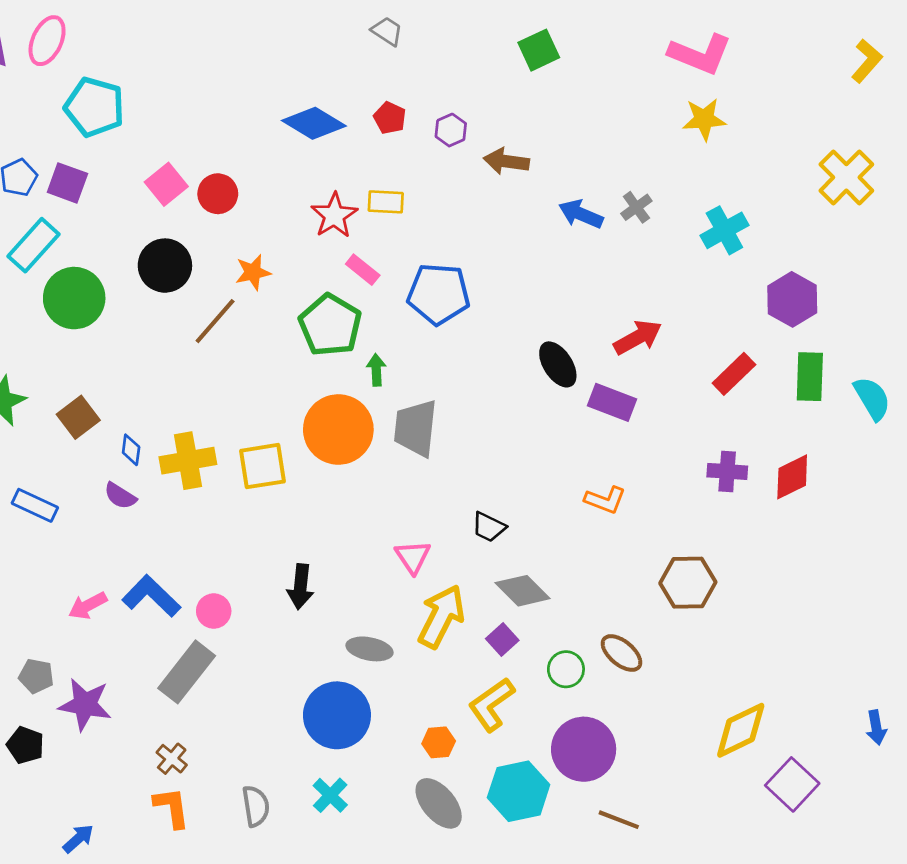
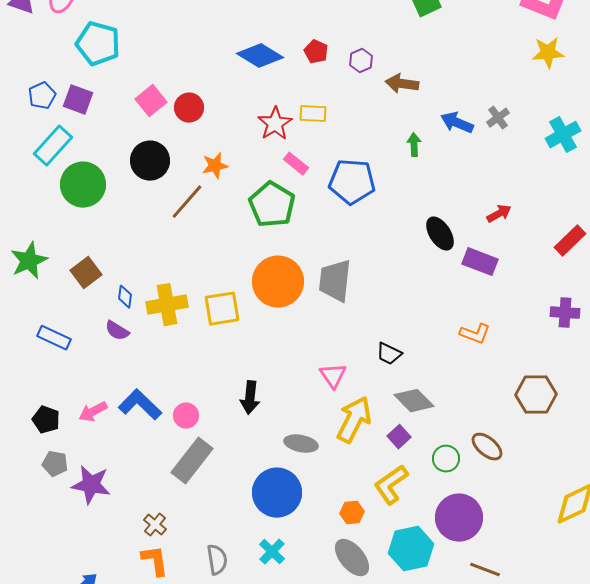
red arrow: (638, 337) -> (499, 214), size x0.7
green arrow: (376, 370) -> (414, 145), moved
gray rectangle: (187, 672) -> (192, 461), moved
black pentagon: (25, 745) -> (46, 420), moved

